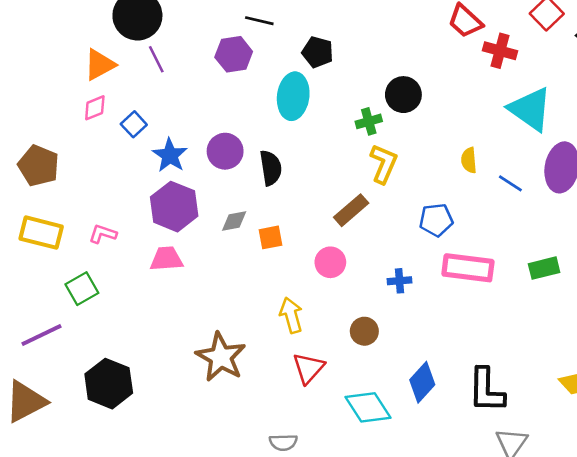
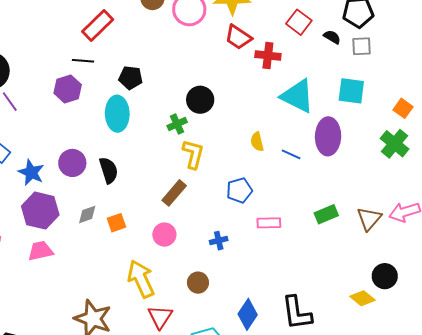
pink rectangle: (468, 268) -> (269, 223), size x0.6
yellow arrow: (291, 315) -> (141, 279), size x1.4

